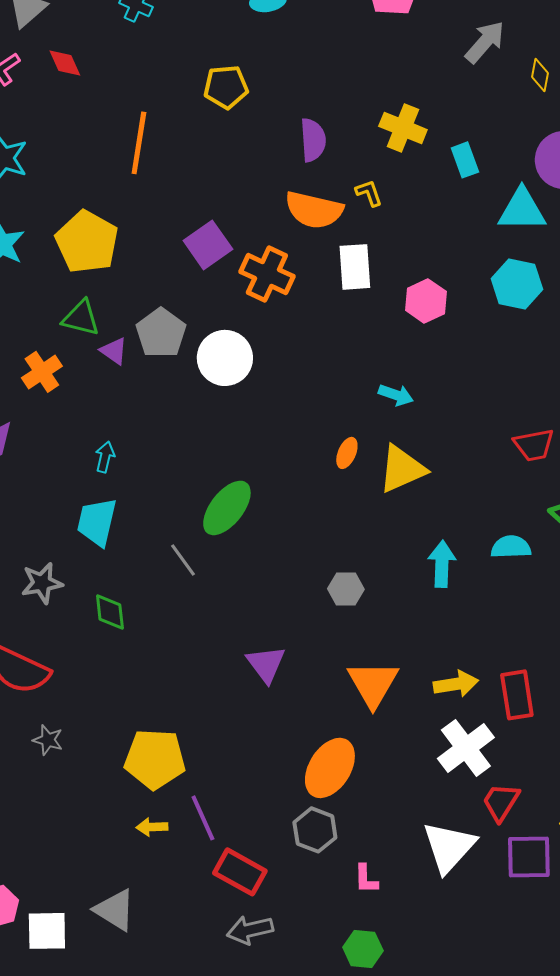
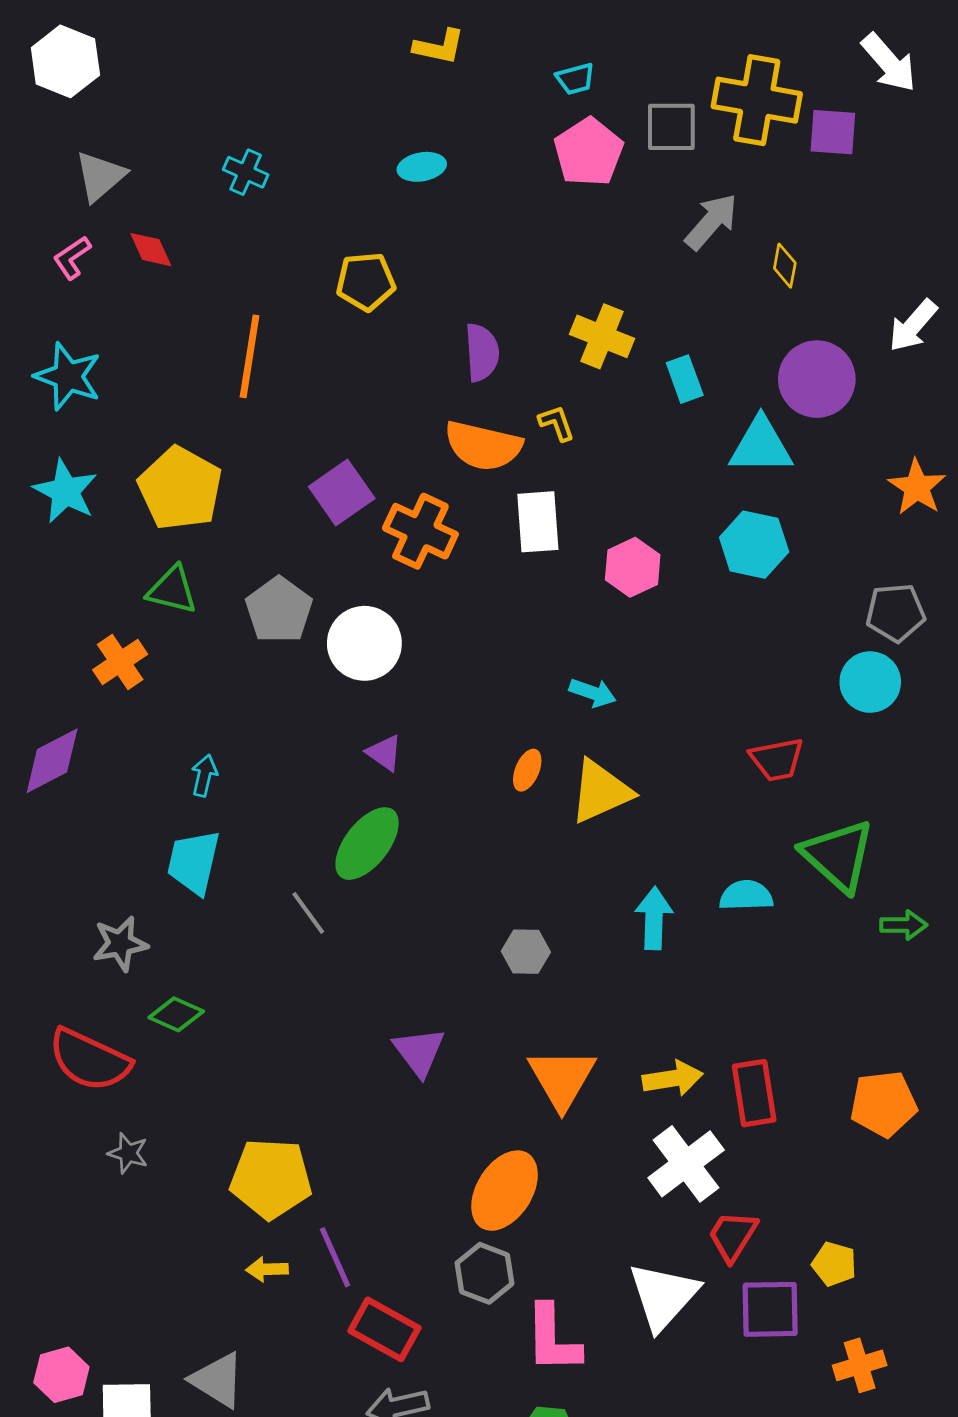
purple triangle: (114, 351) -> (384, 753), moved
green diamond: (110, 612) -> (176, 1014), moved, turned -60
pink L-shape: (366, 879) -> (553, 1339), size x1.8

